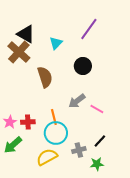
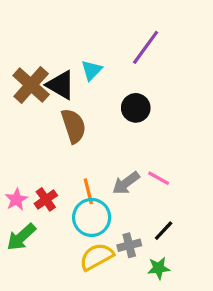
black triangle: (26, 34) -> (61, 85), moved
gray arrow: (77, 101) -> (126, 183), moved
red cross: (28, 122) -> (46, 199), turned -32
yellow semicircle: (47, 157) -> (96, 257), moved

